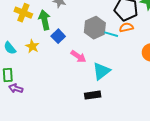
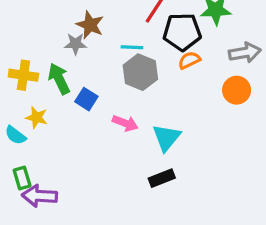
cyan line: (111, 34) -> (132, 47), moved
yellow star: (32, 46) -> (36, 117), moved
purple arrow: (16, 88) -> (40, 196), size x1.5

